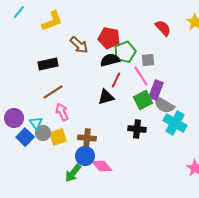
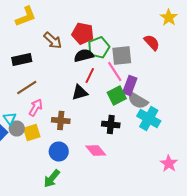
red semicircle: (163, 28) -> (152, 42), moved
gray square: (148, 60) -> (122, 56), size x1.5
pink arrow: (62, 112) -> (36, 108), turned 54
brown cross: (87, 138) -> (61, 120), moved
pink diamond: (102, 166) -> (96, 150), moved
green arrow: (73, 173) -> (52, 178), moved

